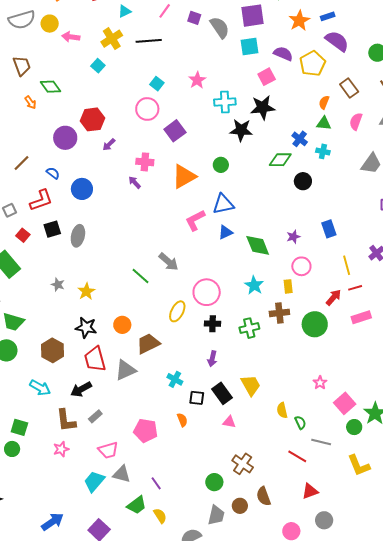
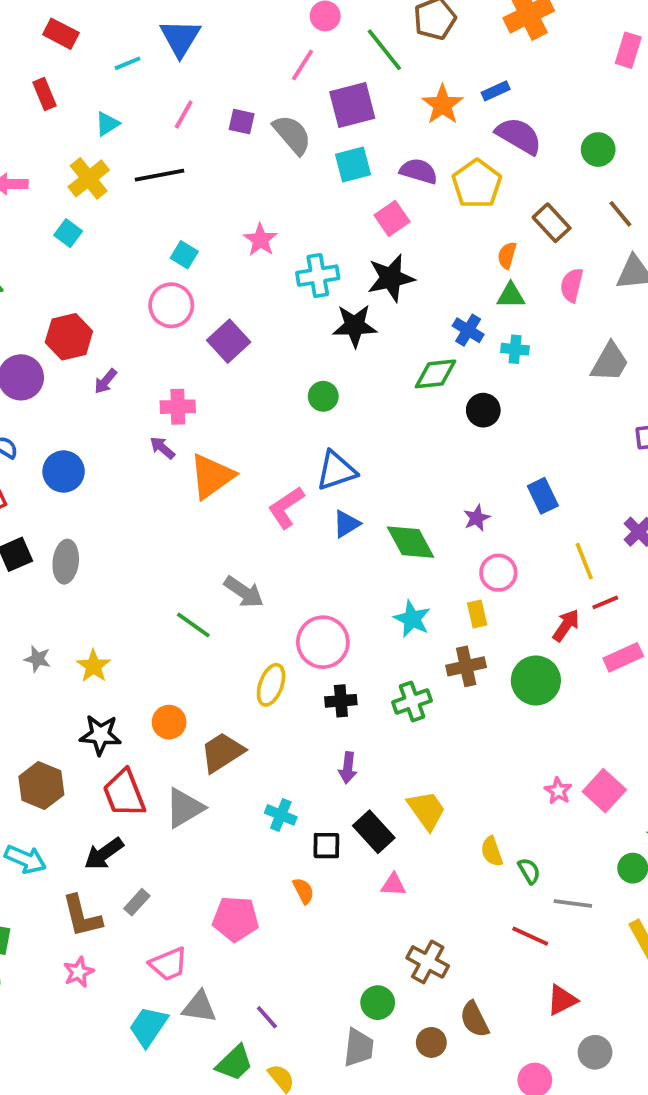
orange triangle: (184, 177) -> (212, 476), moved
pink square: (345, 403) -> (604, 791), moved
gray trapezoid: (216, 515) -> (359, 1048), moved

